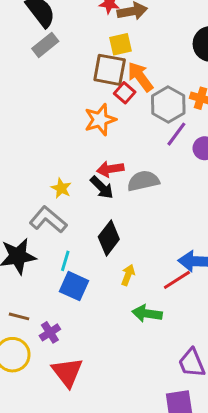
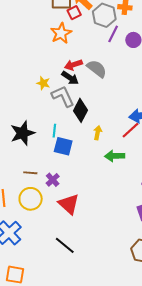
red square: (125, 93) -> (74, 13), turned 32
gray semicircle: (143, 181) -> (97, 69), turned 60
gray L-shape: (48, 220) -> (63, 96), moved, turned 35

